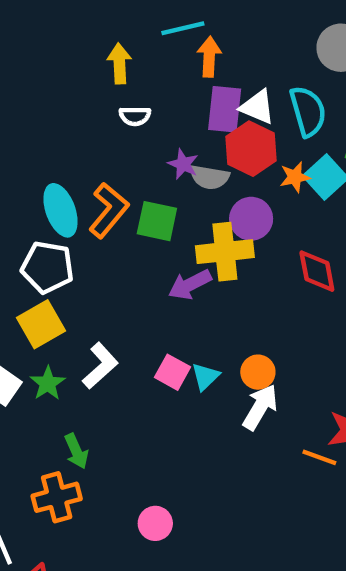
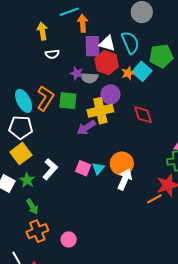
orange circle: (258, 372) -> (122, 164), size x1.5
green arrow: (76, 451) -> (32, 207), moved
orange line: (319, 457) -> (154, 199), turned -42
pink circle: (155, 523) -> (69, 239), moved

